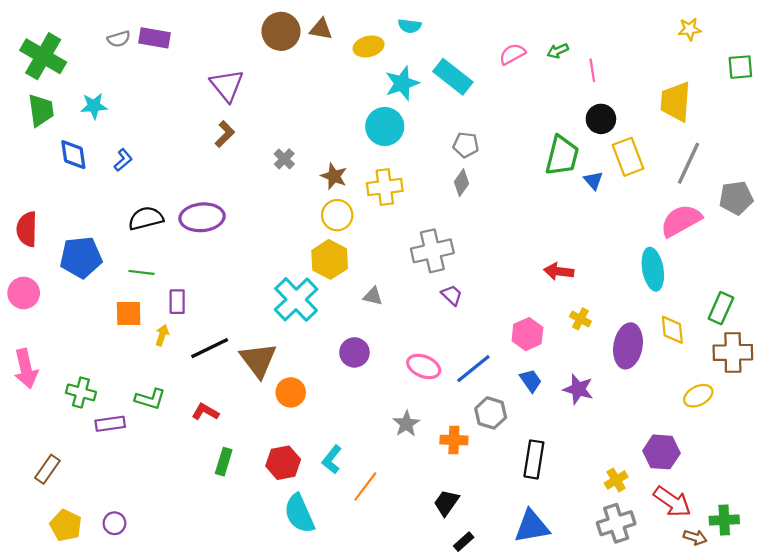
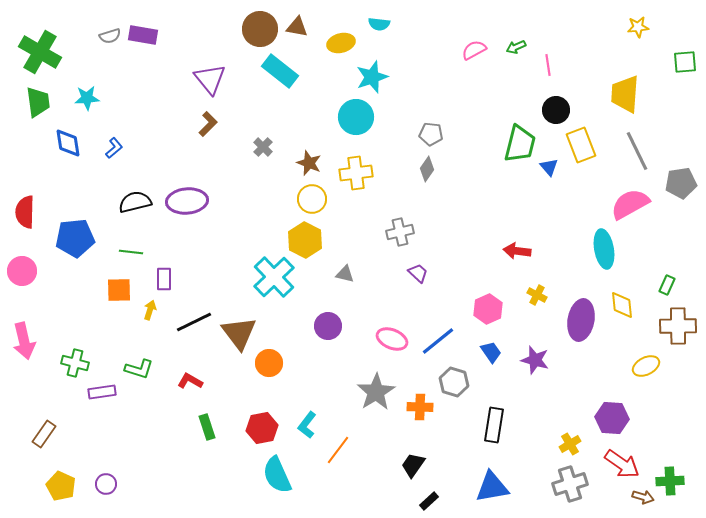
cyan rectangle: (453, 77) -> (280, 71), moved
gray line: (689, 163) -> (637, 151), turned -51
gray cross: (432, 251) -> (400, 232), size x0.7
green rectangle: (721, 308) -> (667, 285), size x0.7
gray star: (406, 424) -> (376, 392), size x1.5
green rectangle: (224, 462) -> (207, 427), turned -35

